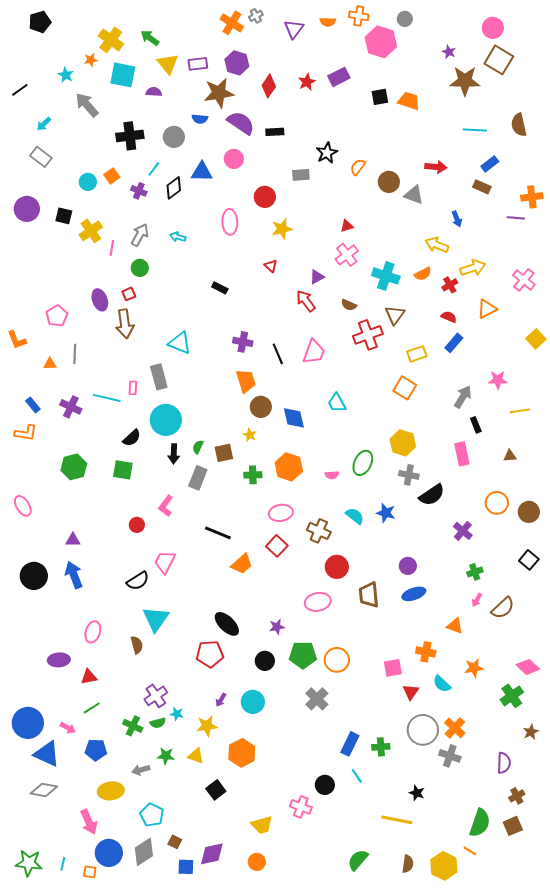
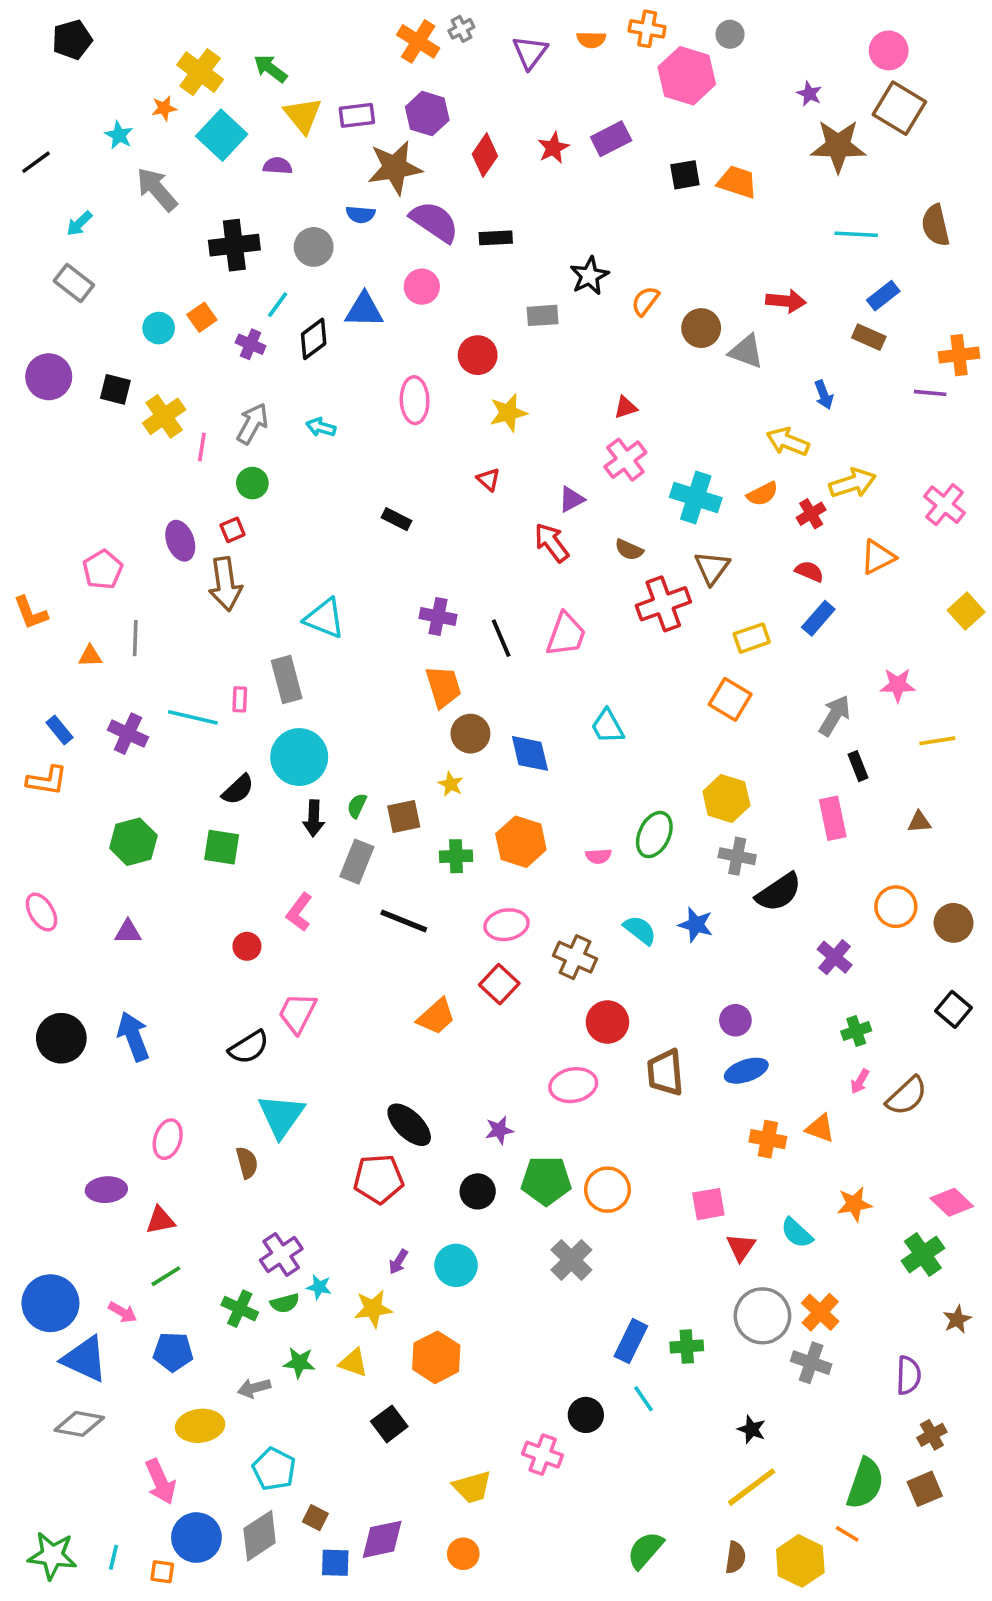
cyan square: (123, 75) -> (222, 135), turned 32
black line: (218, 533) -> (404, 921), moved
purple triangle: (73, 540) -> (128, 932), moved
orange cross: (426, 652) -> (768, 1139), moved
yellow line: (397, 820) -> (752, 1487), moved, turned -48

